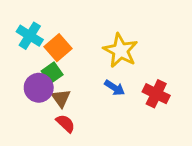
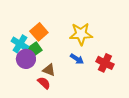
cyan cross: (30, 36) -> (20, 44), moved
yellow star: (120, 51) -> (81, 34), turned -30
brown triangle: (61, 98) -> (49, 70), moved, turned -32

